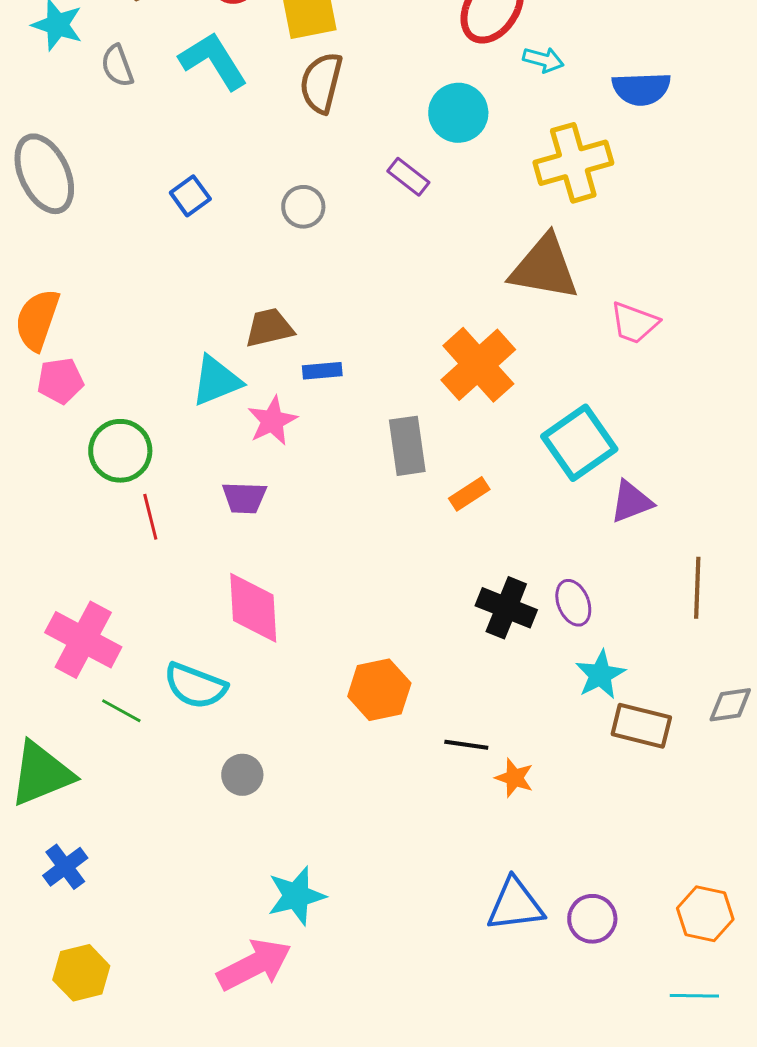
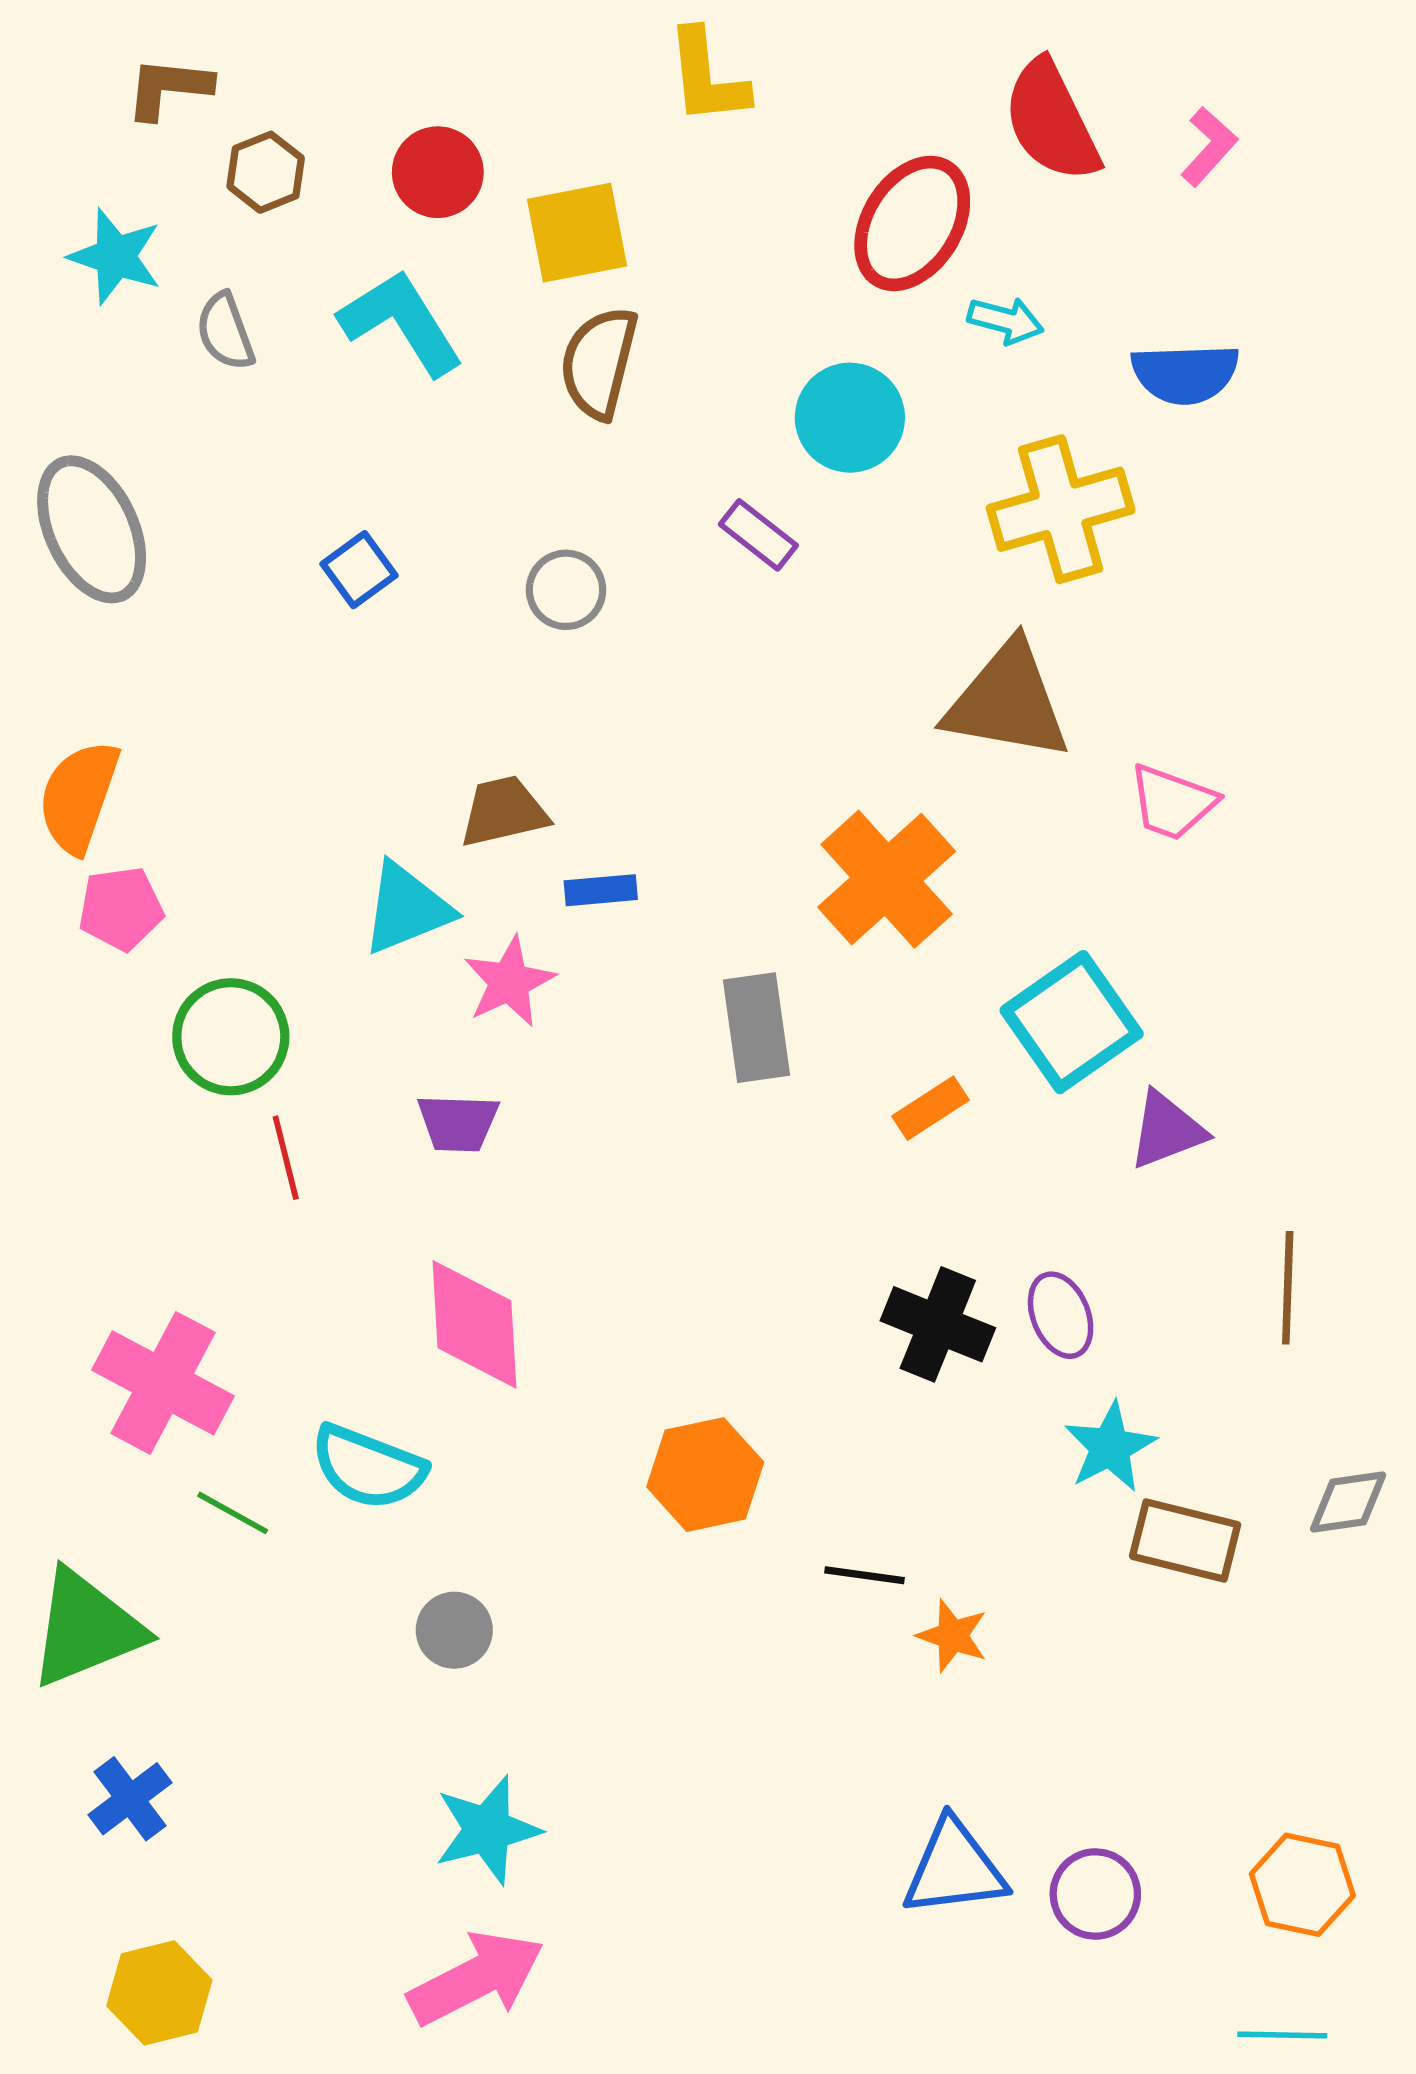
orange rectangle: (469, 494) -> (930, 1108), moved
cyan star: (296, 896) -> (487, 1830), moved

